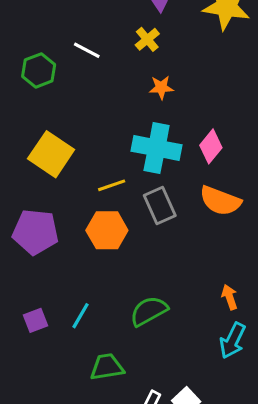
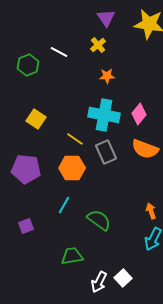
yellow square: (51, 154) -> (36, 119), size x0.7
yellow line: (112, 185) -> (75, 139), turned 54
green semicircle: (149, 311) -> (99, 220), turned 65
cyan line: (81, 316) -> (64, 205), moved

